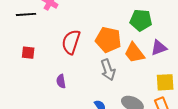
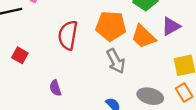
red square: (28, 53) -> (20, 55), turned 32
purple semicircle: (61, 81) -> (55, 88), moved

